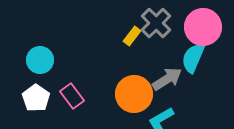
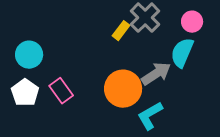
pink circle: (203, 27) -> (192, 22), size x0.6

